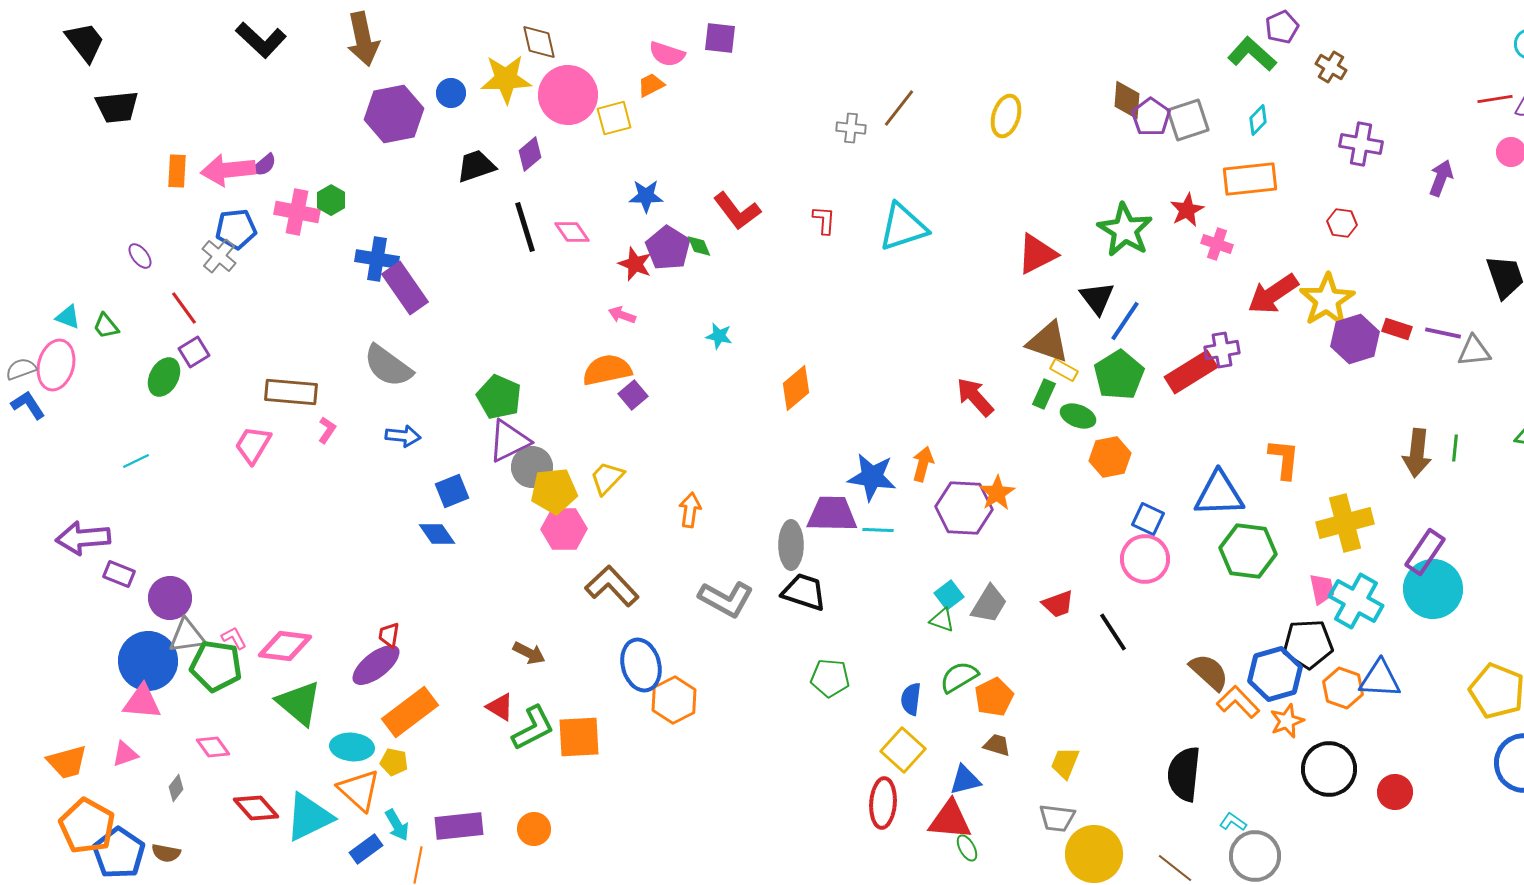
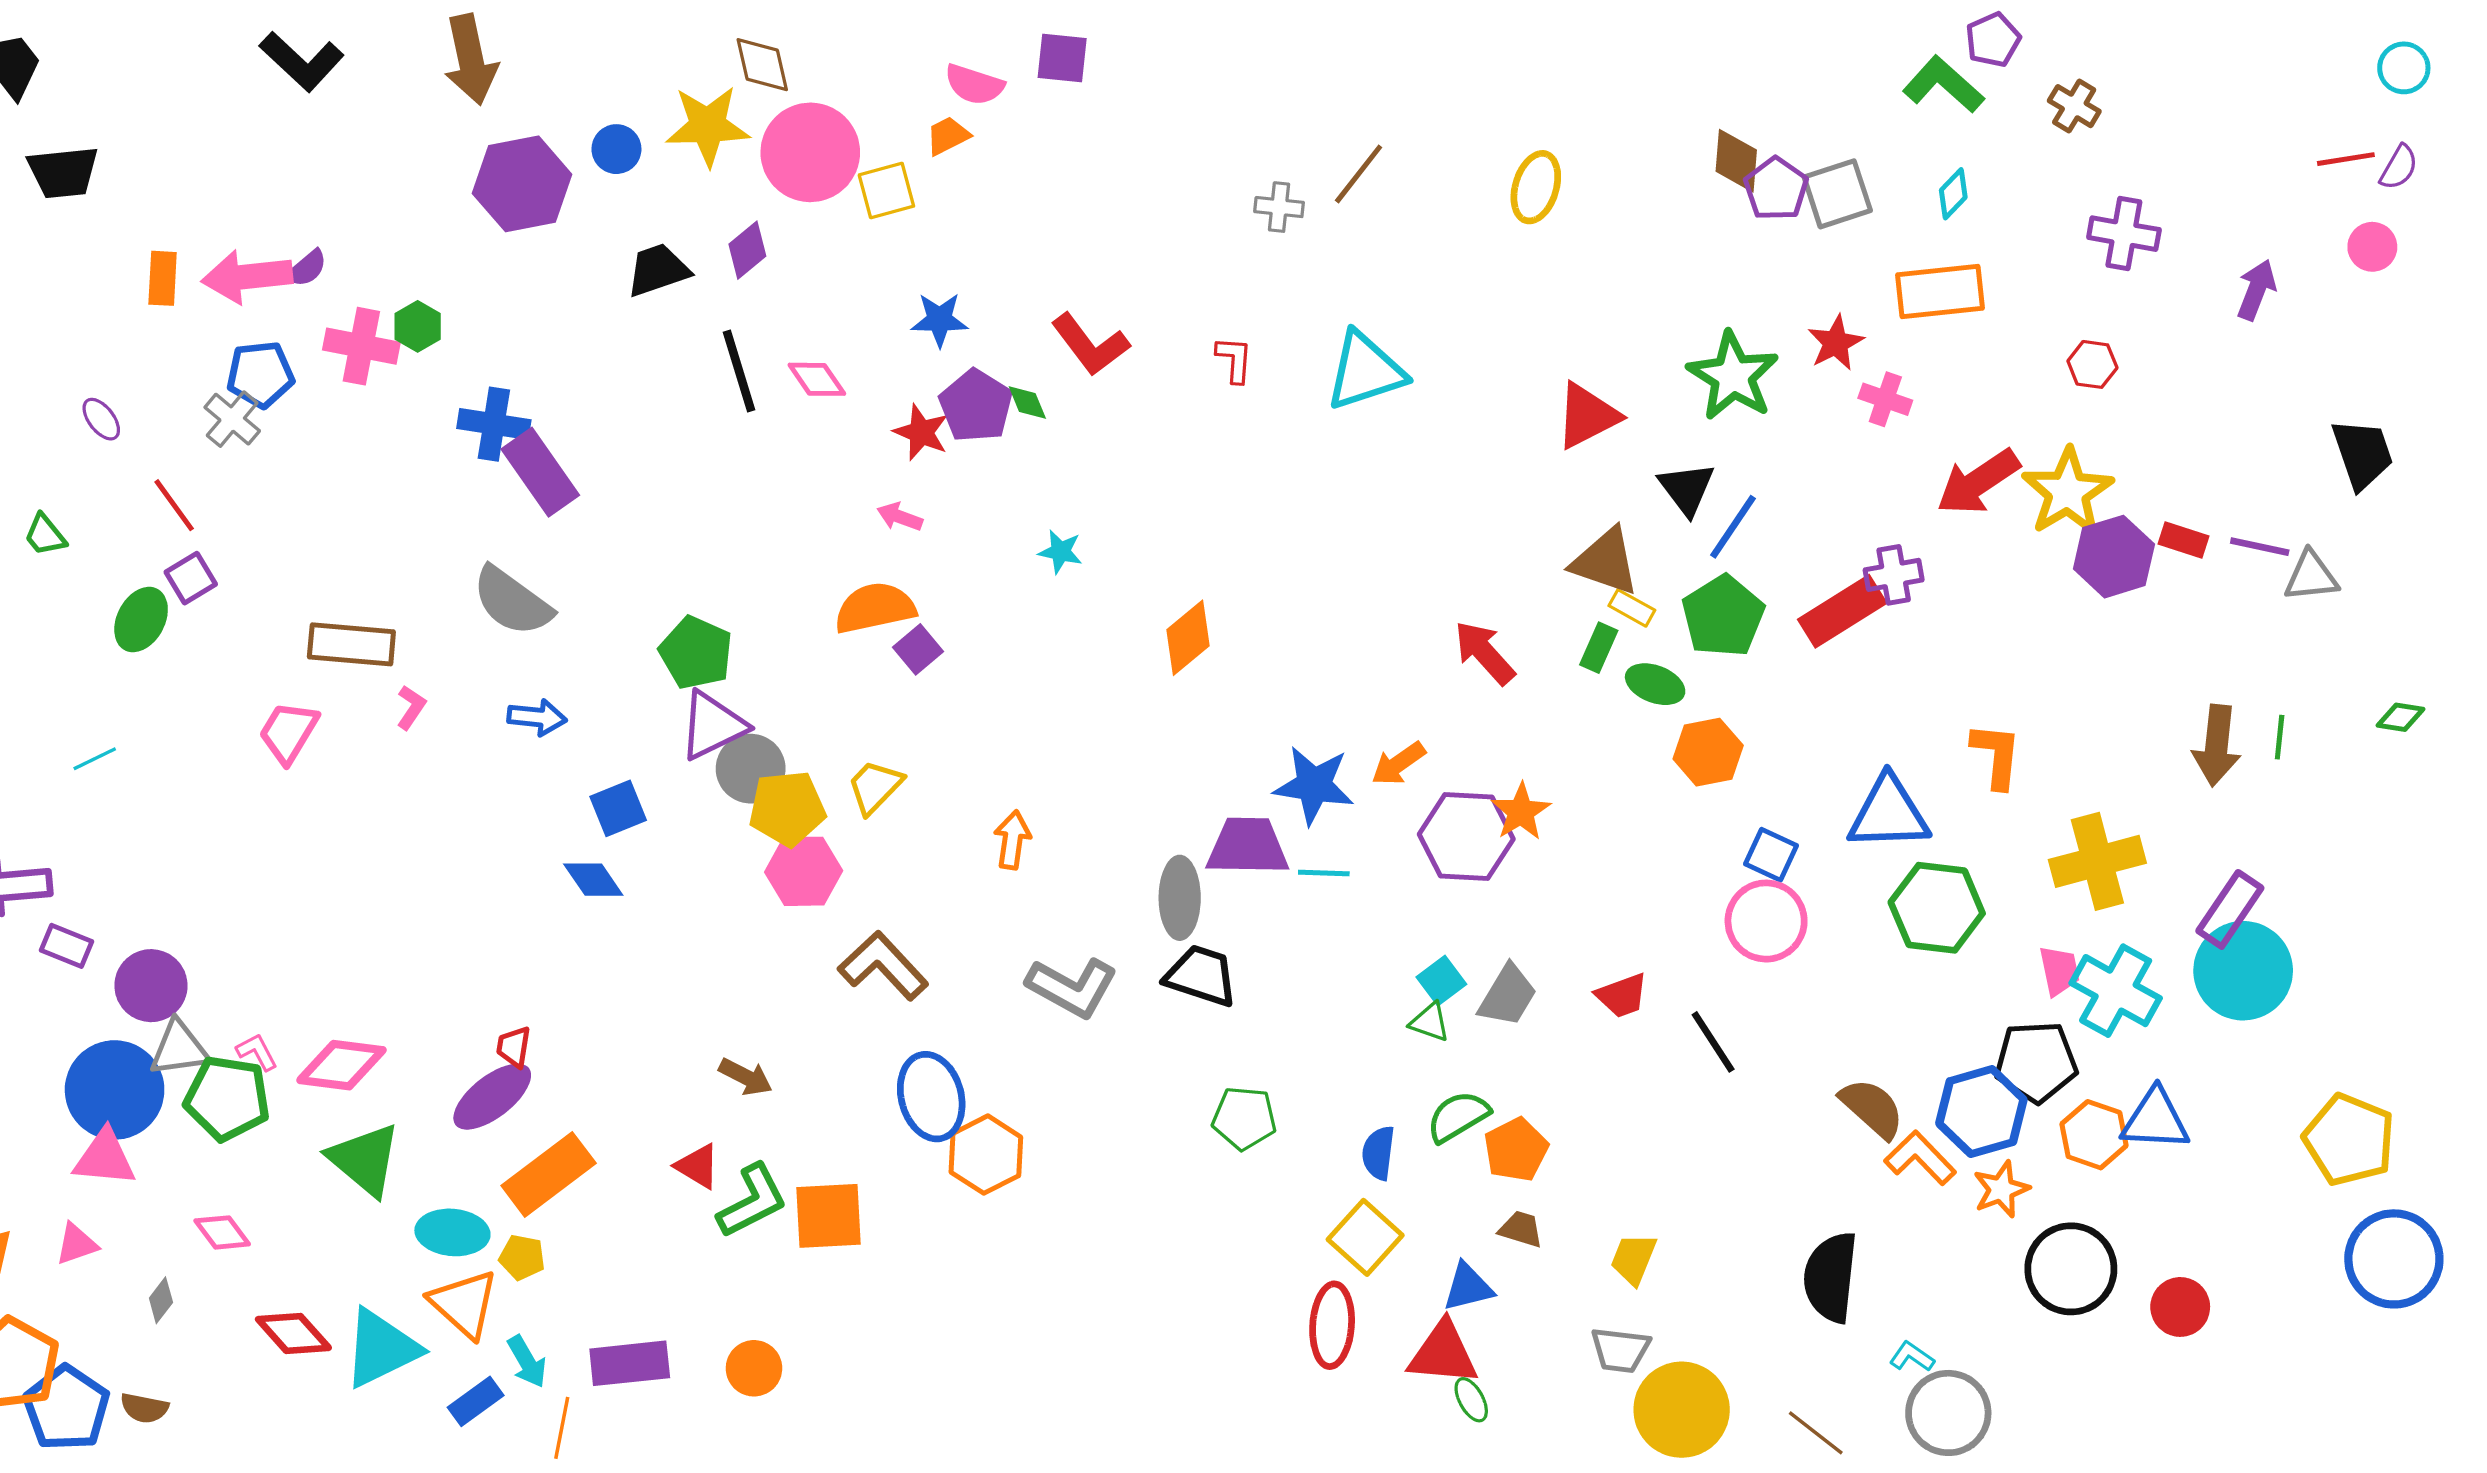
orange arrow: (923, 464) -> (1398, 764), turned -140

